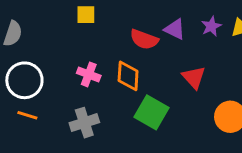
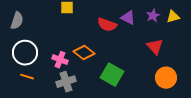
pink cross: (89, 74) -> (60, 60), moved
orange diamond: (128, 76) -> (84, 53), moved, turned -55
red triangle: (194, 77) -> (155, 47), moved

